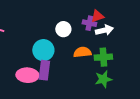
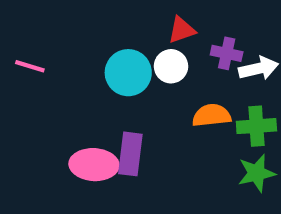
red triangle: (97, 16) -> (182, 30), moved
cyan circle: (43, 50) -> (128, 73), moved

